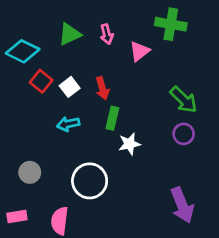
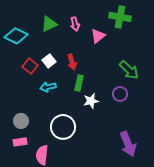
red square: (41, 81) -> (30, 66), moved
purple circle: (184, 134) -> (120, 94), moved
pink rectangle: (17, 217) -> (20, 142), moved

